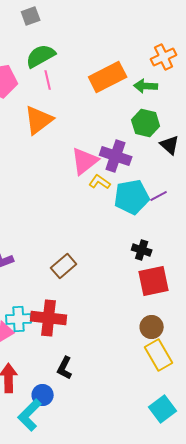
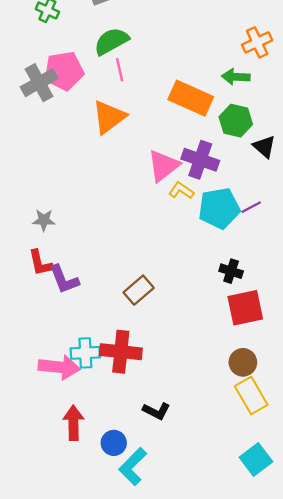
orange rectangle: (108, 77) -> (191, 98), moved, turned 51
black L-shape: (65, 368) -> (156, 411), moved, turned -90
cyan L-shape: (30, 415) -> (133, 467), moved

